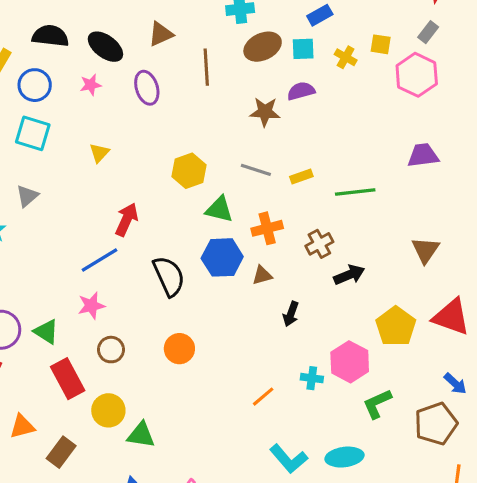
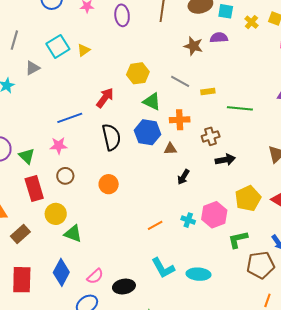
cyan square: (33, 133) -> (58, 46), moved, turned 30
red arrow: (127, 220) -> (105, 98), moved
green L-shape: (377, 404) -> (238, 239), moved

